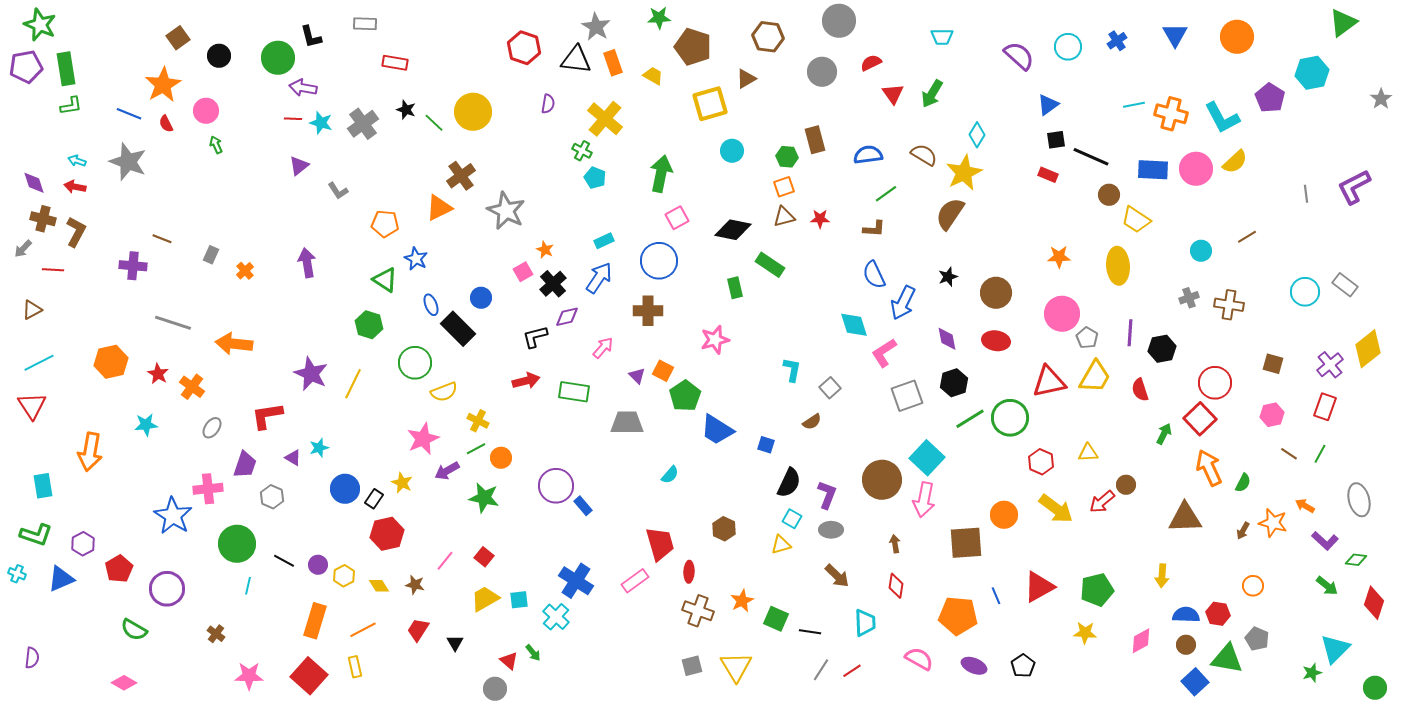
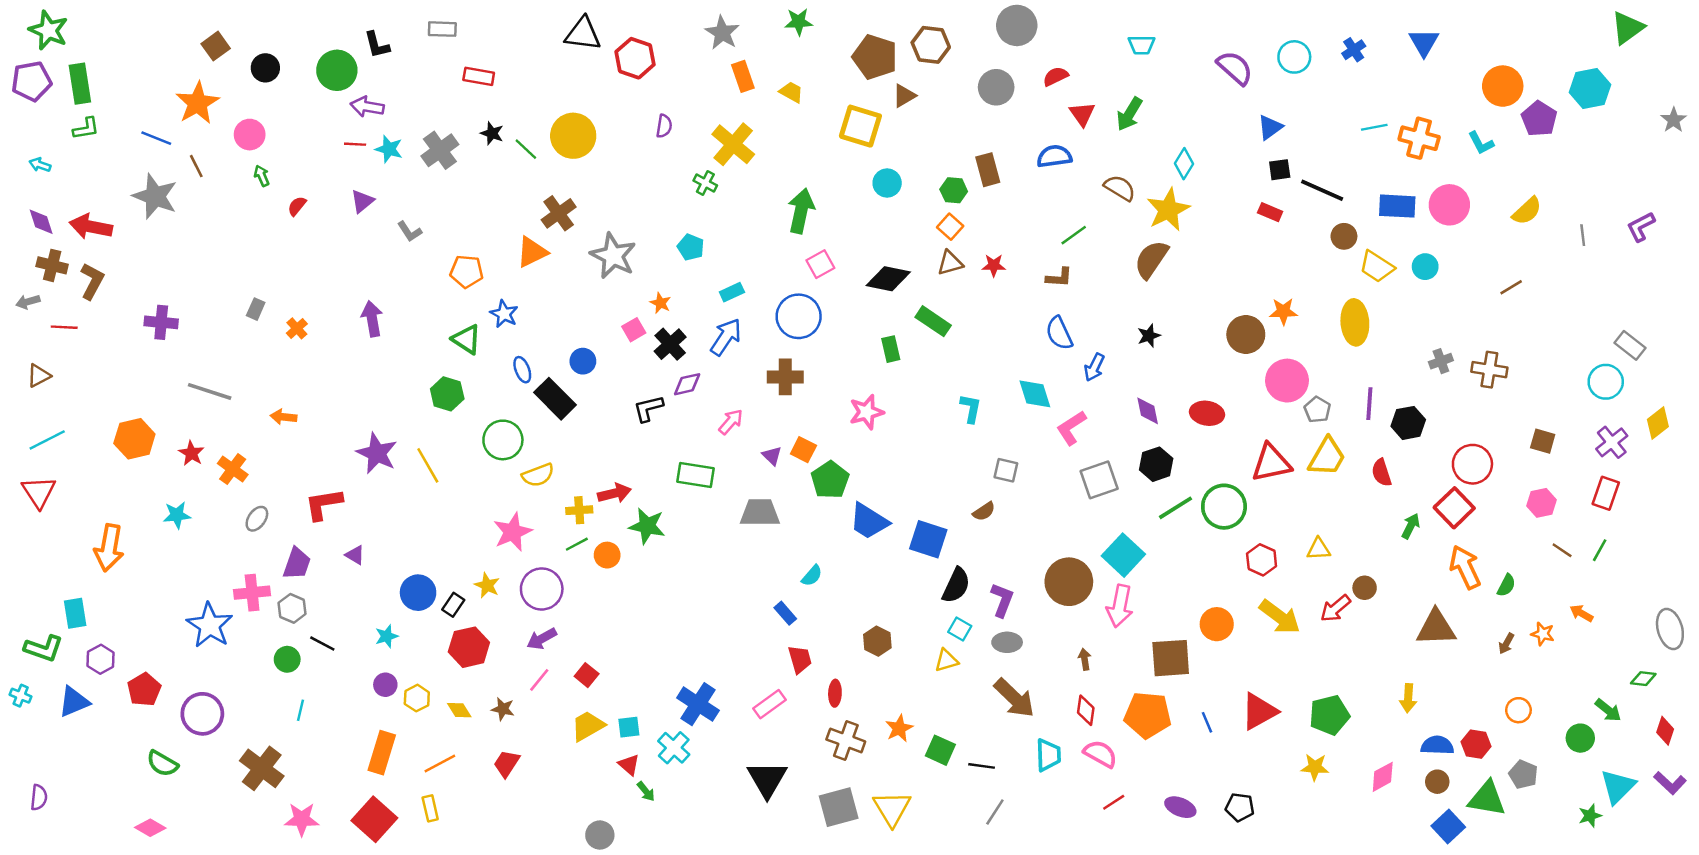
orange circle: (1237, 37) -> (1503, 86), moved
brown pentagon: (693, 47) -> (875, 57), moved
black triangle: (576, 60) -> (583, 34), moved
yellow square: (710, 104) -> (860, 126), turned 33
cyan L-shape: (1222, 118) -> (1481, 143), size x0.6
red semicircle: (166, 124) -> (297, 206), moved, turned 66
blue semicircle: (868, 155) -> (1054, 156), moved
cyan arrow: (77, 161) -> (40, 165), moved
yellow semicircle: (1235, 162) -> (1527, 211), moved
cyan pentagon: (595, 178) -> (691, 247), moved
red arrow: (75, 187) -> (91, 227), size x1.6
orange square: (784, 187) -> (950, 227), turned -30
purple L-shape: (1354, 187) -> (1641, 227), size x0.7
brown line: (162, 239) -> (196, 166), moved, turned 42
gray arrow: (23, 249) -> (28, 302), turned 30
cyan circle: (1201, 251) -> (1425, 267), moved
cyan circle: (1305, 292) -> (1606, 382), moved
brown circle: (996, 293) -> (1246, 334), moved
blue arrow: (903, 303) -> (1094, 367), size x0.7
orange arrow: (234, 344) -> (284, 417), size x0.6
yellow diamond: (1368, 349) -> (1658, 423), size x0.7
cyan L-shape: (792, 370) -> (971, 408), moved
red arrow: (526, 381) -> (614, 493), moved
yellow line: (353, 384) -> (428, 465), turned -56
gray square: (830, 388) -> (1006, 470), turned -35
yellow cross: (478, 421) -> (579, 510), turned -30
blue square: (766, 445) -> (928, 539), size x1.8
cyan star: (319, 448) -> (387, 636), moved
purple arrow: (447, 471) -> (542, 639), moved
cyan rectangle: (43, 486) -> (75, 613), moved
purple circle: (556, 486) -> (542, 589), moved
gray hexagon: (272, 497) -> (292, 608), moved
green star: (484, 498) -> (647, 526), moved
gray ellipse: (1359, 500) -> (1670, 629), moved
blue rectangle: (583, 506) -> (785, 613), moved
orange star: (1273, 523) -> (1543, 634), size x0.7
purple L-shape: (1325, 541) -> (1670, 783), moved
green circle: (237, 544) -> (287, 659), size x0.6
red trapezoid: (660, 544) -> (800, 659), size x0.7
black line: (284, 561) -> (322, 644), moved
brown arrow: (837, 576) -> (1014, 698), size x1.4
red diamond: (1374, 603) -> (1665, 731), size x0.7
orange pentagon: (958, 616) -> (1148, 715), moved
brown cross: (216, 634) -> (262, 768), size x2.0
black triangle: (455, 643) -> (767, 779), moved, size x2.0
pink semicircle: (919, 659) -> (1100, 754), moved
red triangle: (509, 661) -> (629, 765), moved
gray square: (692, 666) -> (839, 807), size x1.6
black pentagon: (1023, 666) -> (1240, 807), turned -30
red line: (852, 671) -> (1114, 802), moved
green circle: (1375, 688) -> (1580, 738), moved

